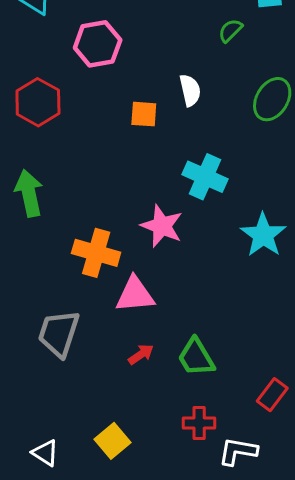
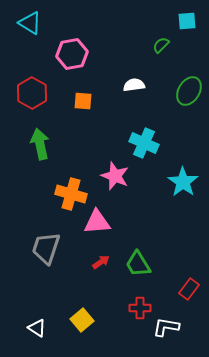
white semicircle: (190, 90) -> (134, 85), turned -85
orange square: (144, 114) -> (83, 101), moved
green arrow: (29, 193) -> (40, 144), moved

